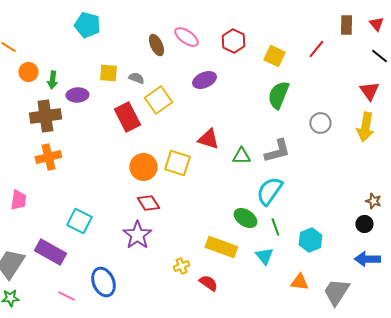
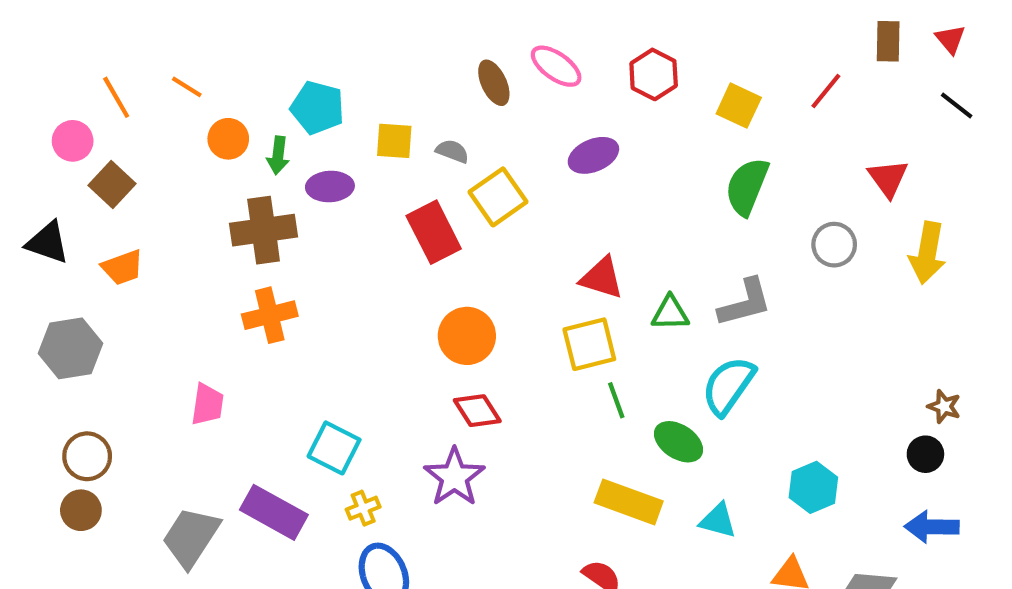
cyan pentagon: (87, 25) -> (317, 108), moved
red triangle: (369, 91) -> (888, 178), moved
yellow square: (177, 163) -> (589, 344), moved, turned -32
green line: (275, 227) -> (616, 400), moved
cyan triangle: (264, 256) -> (718, 521), turned -36
yellow cross: (181, 266) -> (363, 508), moved

